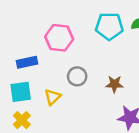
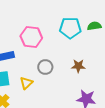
brown star: (114, 84) -> (78, 66), moved

